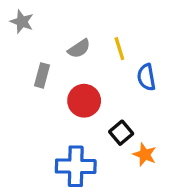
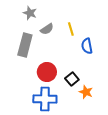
gray star: (22, 22) -> (30, 13), moved
gray rectangle: (42, 75) -> (25, 45), size x1.6
red circle: (84, 101) -> (47, 72), moved

